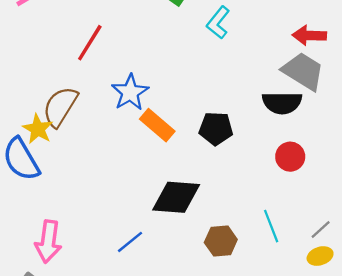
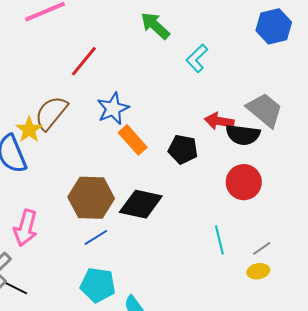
red arrow: (309, 35) -> (219, 121), moved
red circle: (290, 157) -> (244, 182), size x1.4
brown hexagon: (221, 241) -> (91, 198), moved, size x1.6

